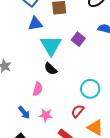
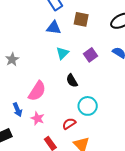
cyan triangle: (51, 45) -> (62, 53), size x0.6
black semicircle: (51, 69) -> (72, 81), moved
pink semicircle: (38, 89) -> (37, 91), size x1.5

